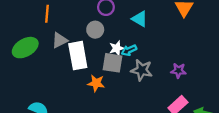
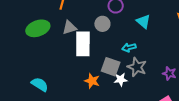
white star: (117, 48) -> (121, 80), moved
gray square: (112, 63) -> (111, 67), moved
orange star: (96, 83) -> (92, 81), moved

